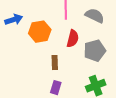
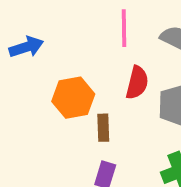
orange hexagon: (40, 32) -> (73, 98), moved

